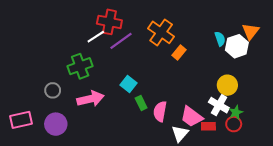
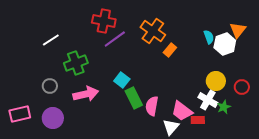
white line: (96, 37) -> (51, 40), moved
green rectangle: (141, 103) -> (134, 98), size x1.5
red circle: (234, 124) -> (242, 87), moved

